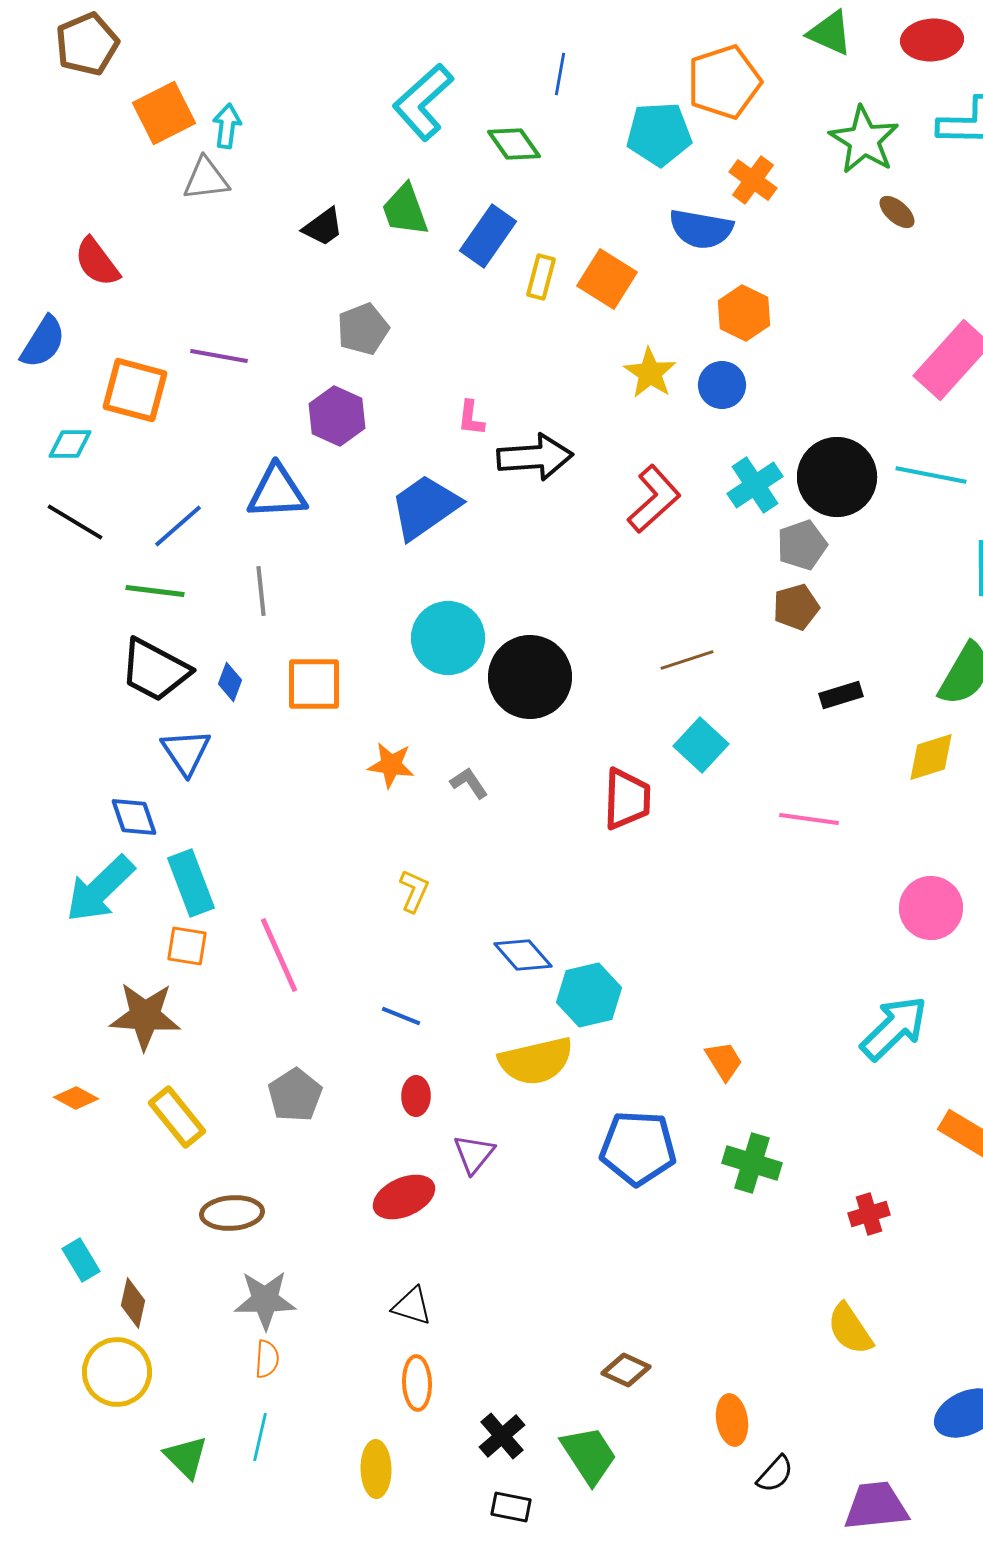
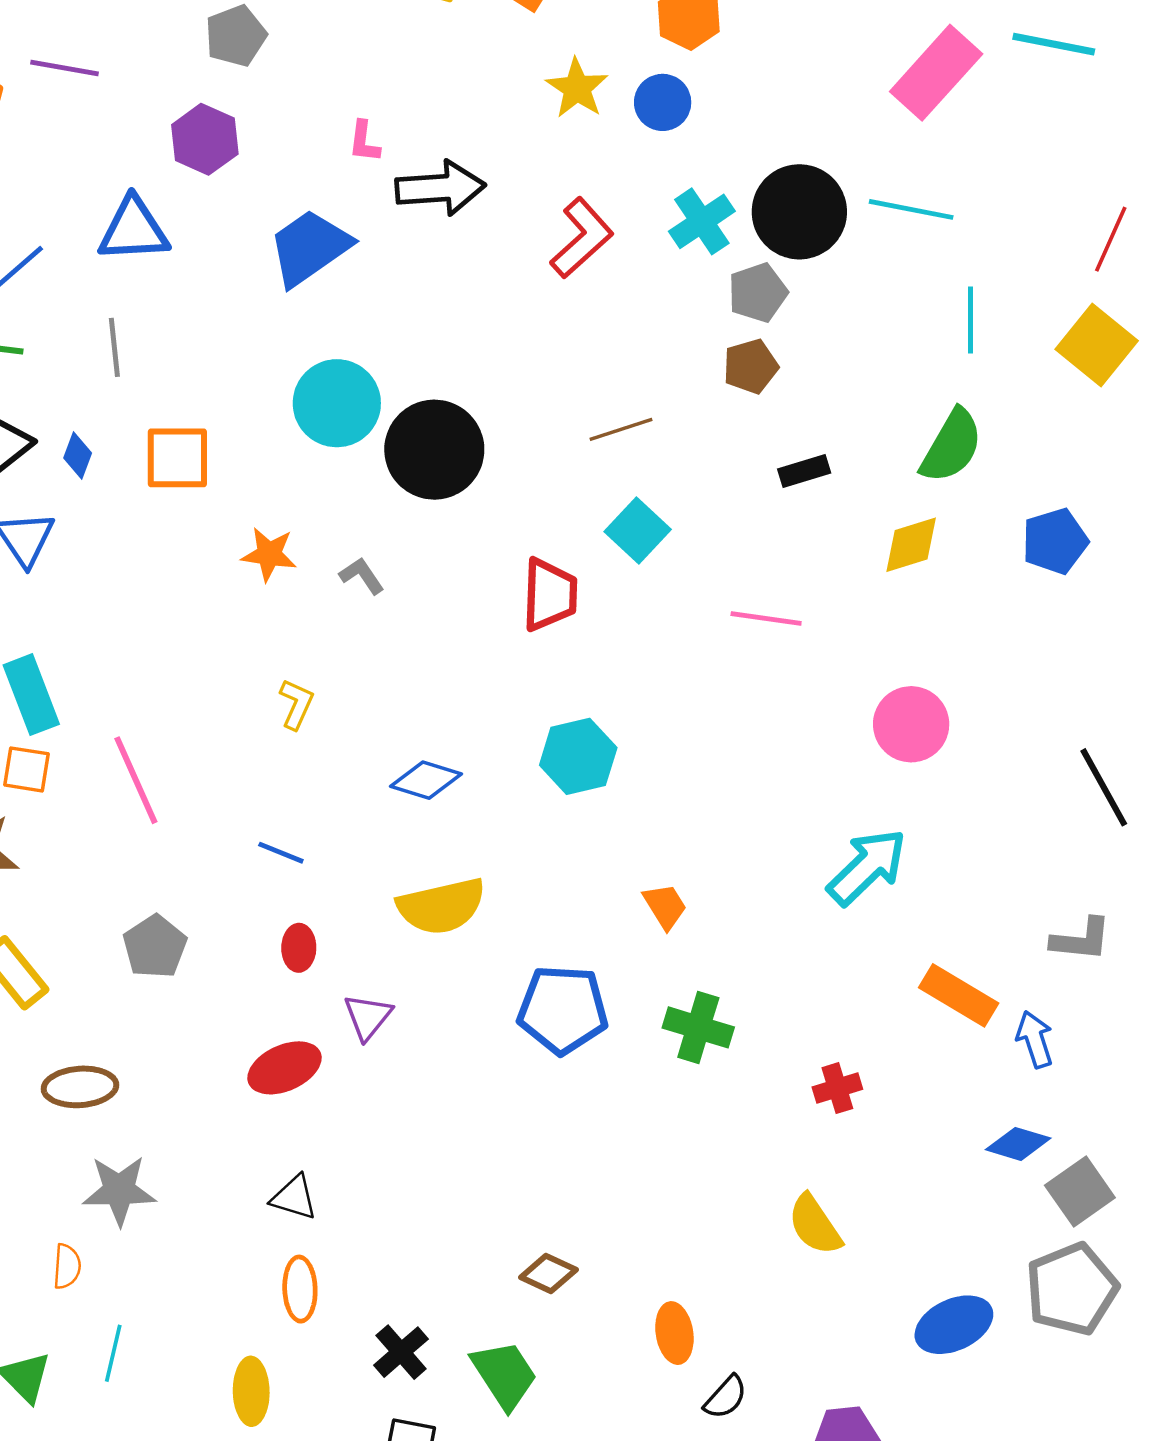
blue diamond: (523, 955) -> (426, 780), turned -32
cyan hexagon: (589, 995) -> (578, 756), moved
orange semicircle: (267, 1359) -> (67, 1266), moved

